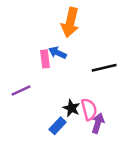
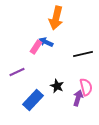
pink rectangle: (45, 59) -> (36, 47), turned 40
pink semicircle: (89, 109) -> (86, 87), moved
blue rectangle: (58, 126) -> (33, 100), moved, size x1.5

